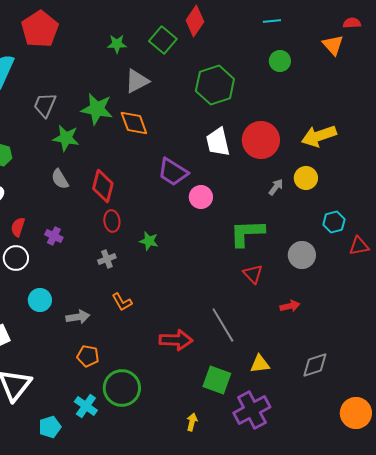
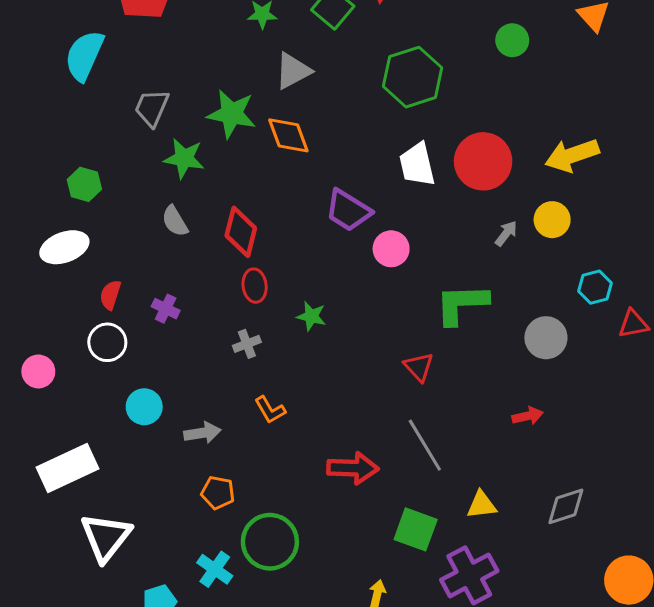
red triangle: (253, 274) -> (419, 367), moved

